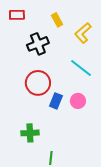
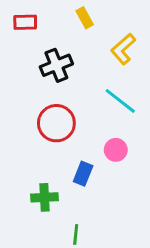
yellow rectangle: (57, 20) -> (85, 18), moved
blue rectangle: (56, 101) -> (83, 174), moved

